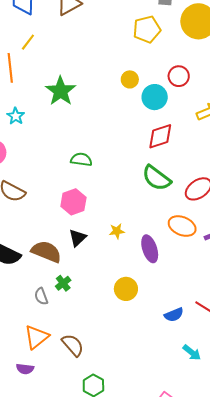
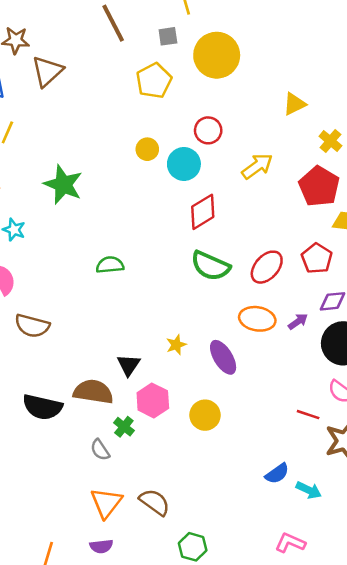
pink hexagon: (73, 202) -> (153, 400), moved
blue semicircle: (174, 315) -> (277, 474), moved
cyan arrow: (192, 353) -> (309, 490), moved

